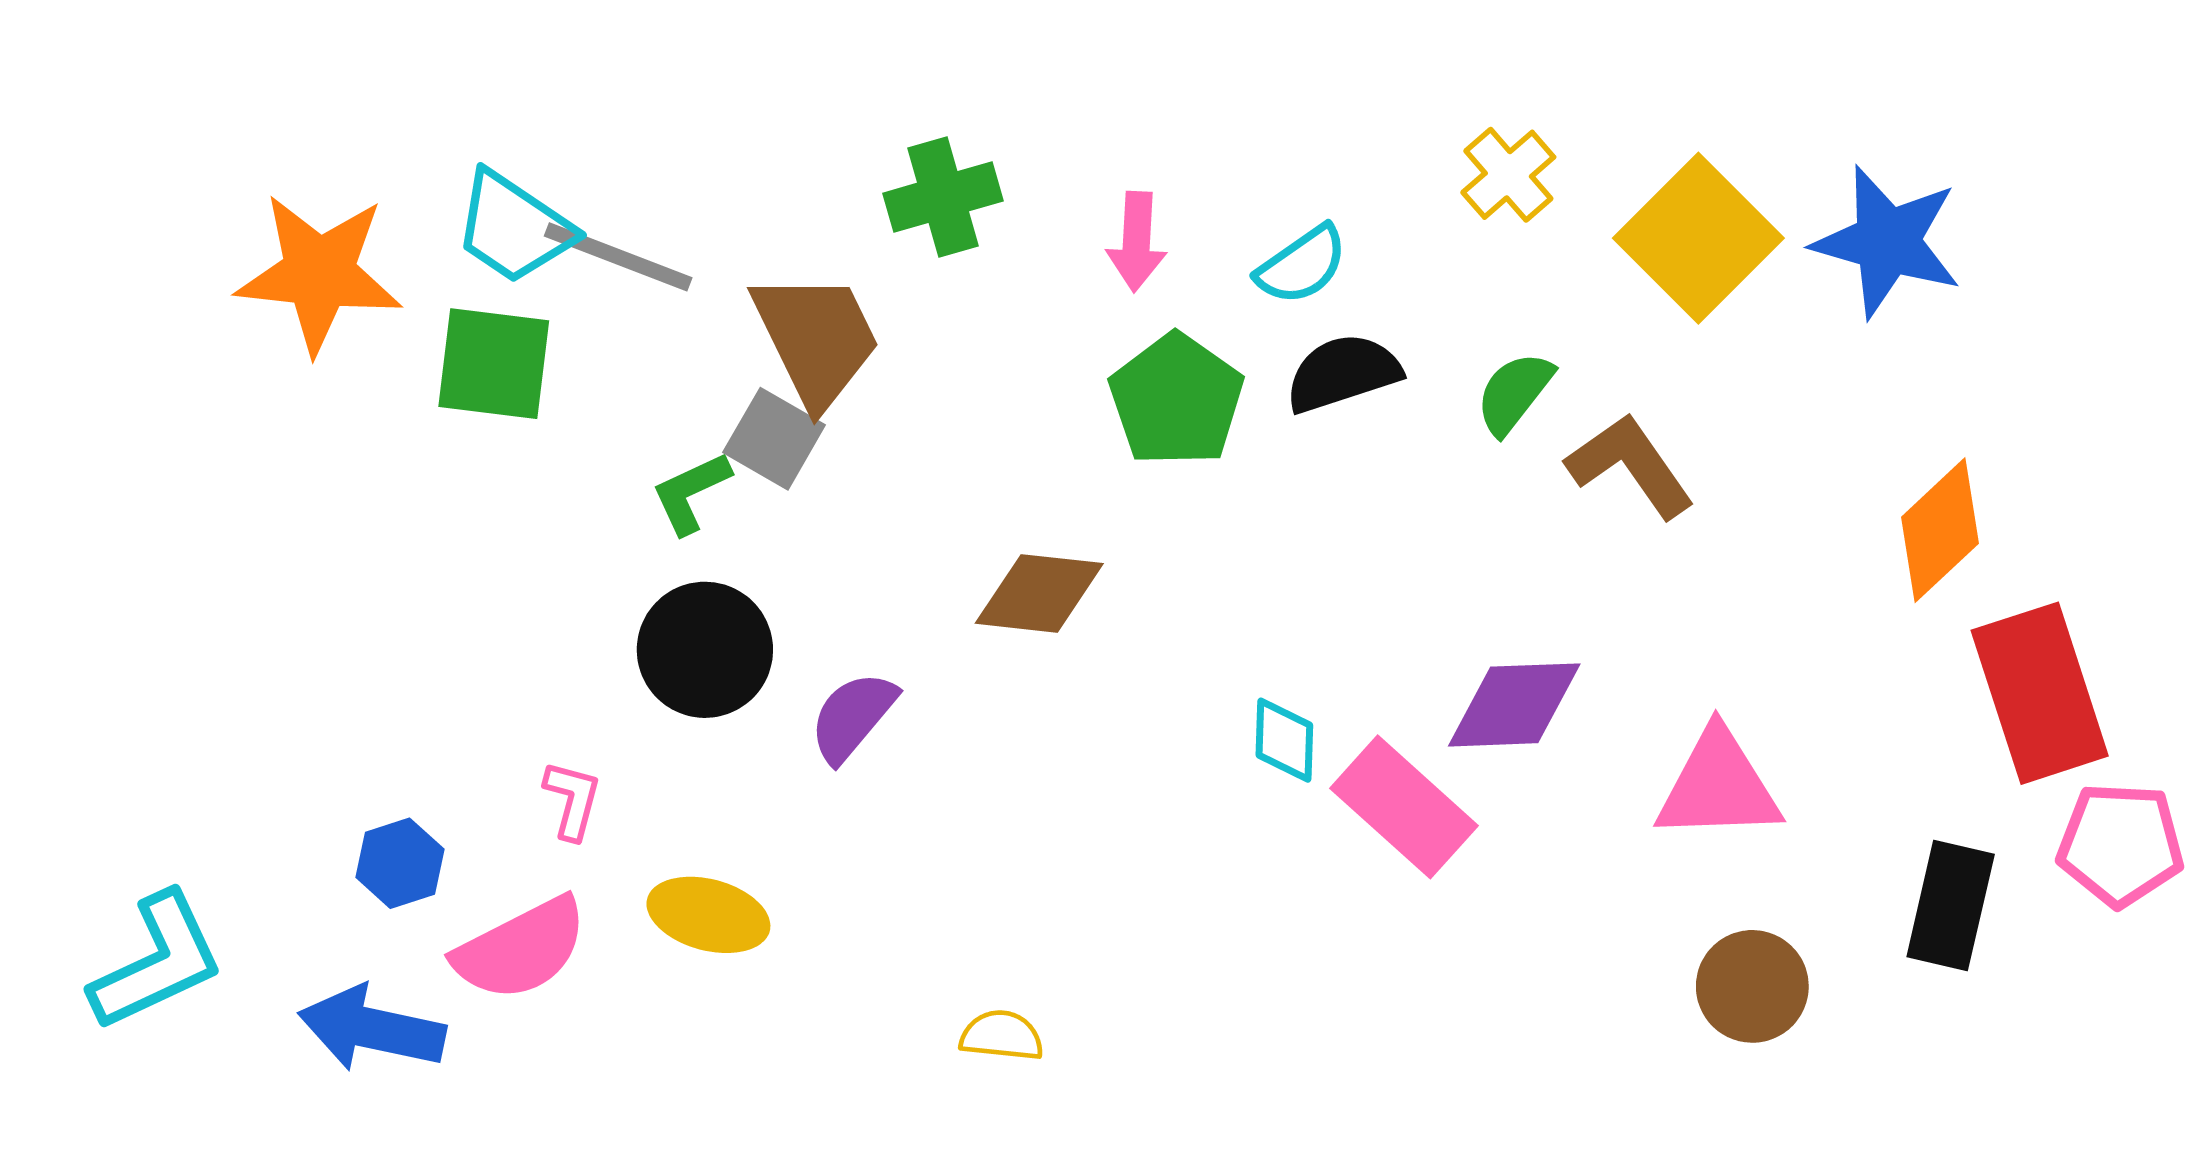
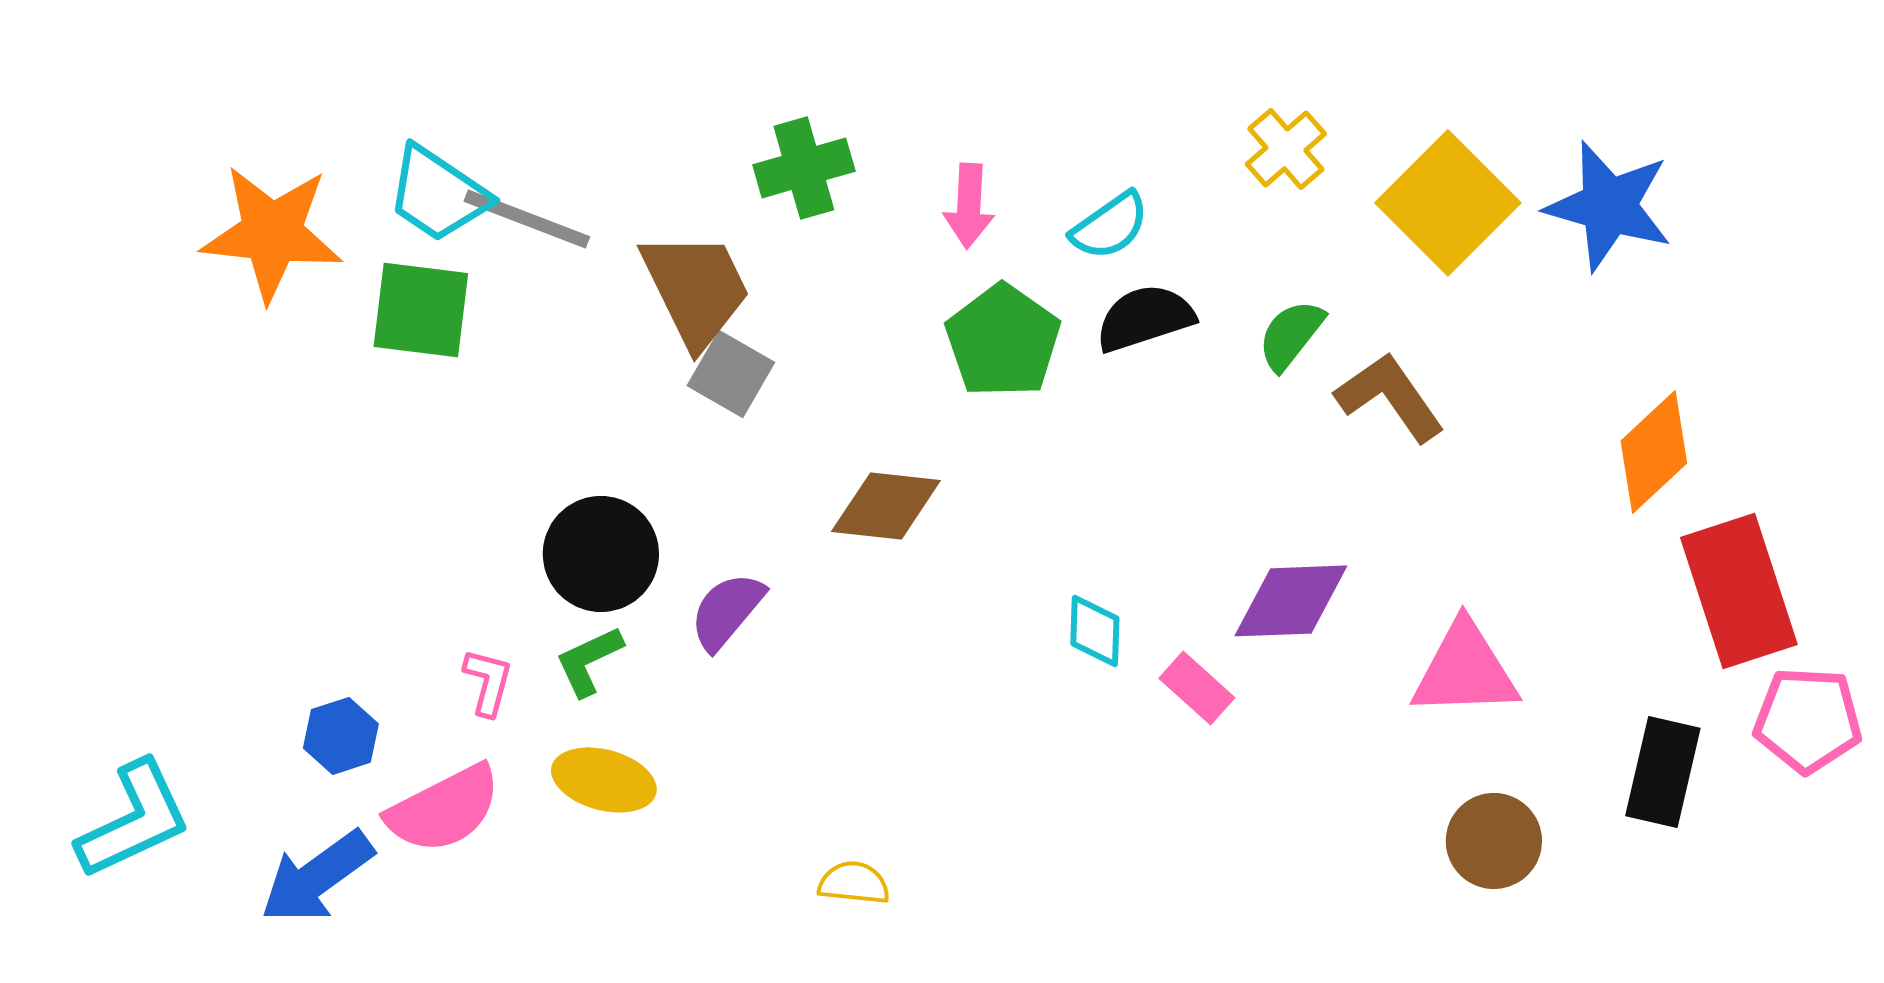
gray square: (774, 439) -> (731, 374), moved
green L-shape: (691, 493) -> (589, 661), moved
pink rectangle: (1404, 807) -> (1197, 688), size x0.6
blue arrow: (372, 1029) -> (317, 877), turned -48

